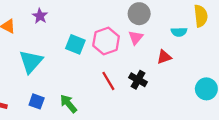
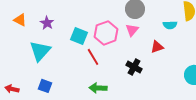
purple star: (40, 16) -> (47, 23), moved
red line: (108, 81) -> (93, 57), moved
green arrow: (68, 104) -> (98, 88), moved, turned -48

